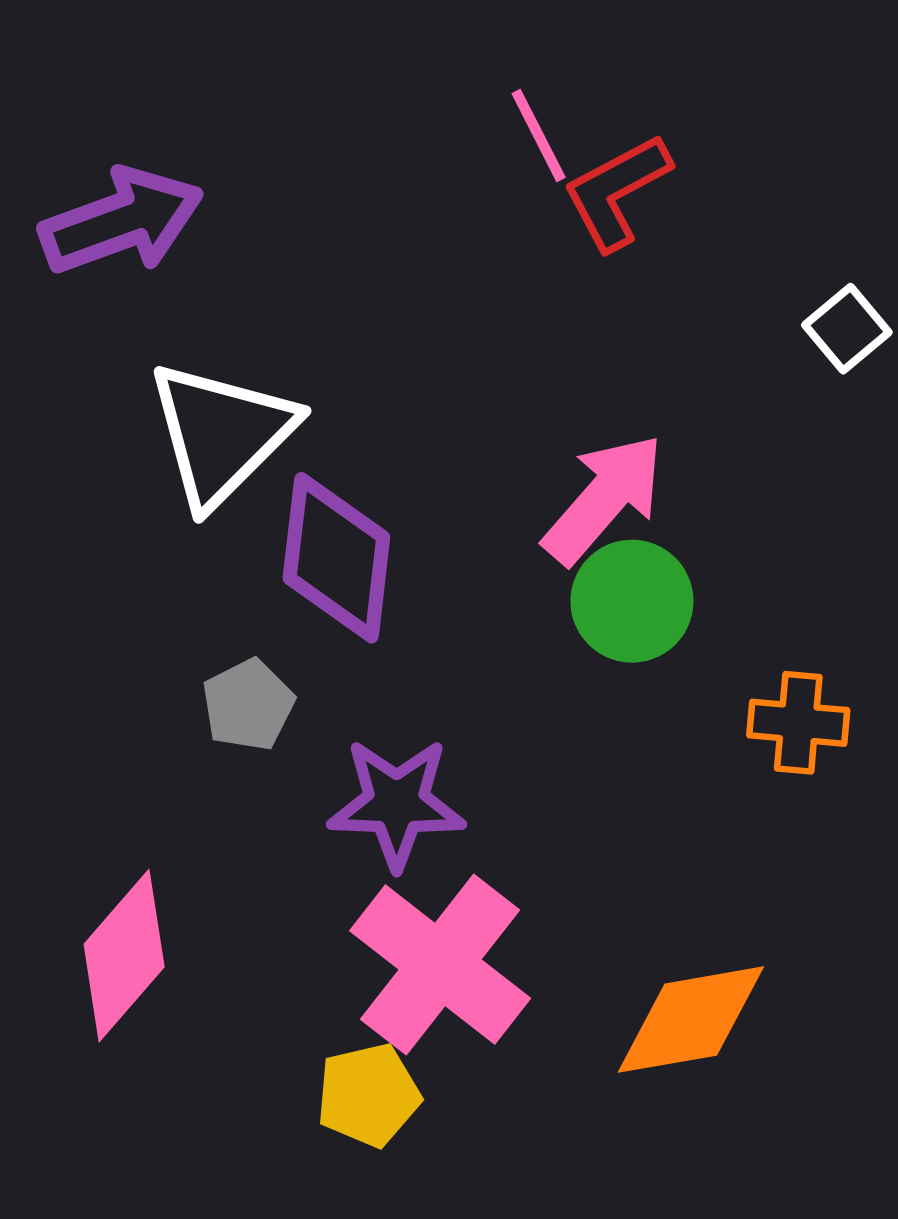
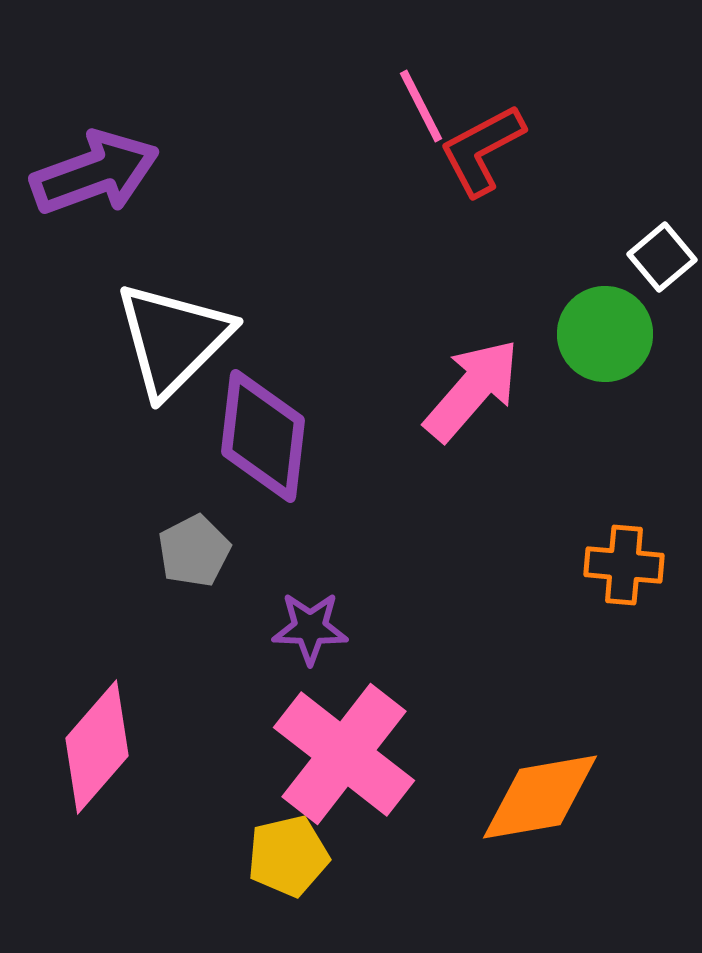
green circle: (632, 601) -> (605, 334), moved
purple star: (397, 803) -> (310, 628), size x0.7

